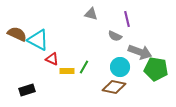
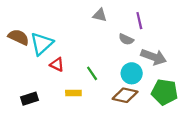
cyan triangle: (38, 40) -> (42, 44), turned 50
green line: (84, 67) -> (92, 73), turned -64
green pentagon: (156, 69) -> (165, 92), moved
yellow rectangle: (67, 71) -> (73, 93), moved

